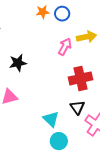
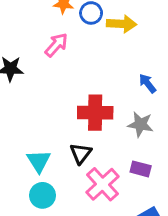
yellow arrow: (86, 37) -> (122, 24), moved
pink arrow: (65, 47) -> (56, 45), moved

